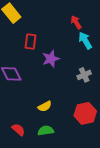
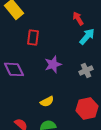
cyan arrow: (85, 40) -> (87, 36), turned 72
purple star: (51, 59) -> (53, 64), moved

